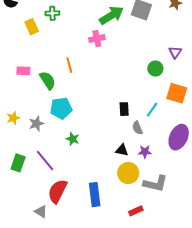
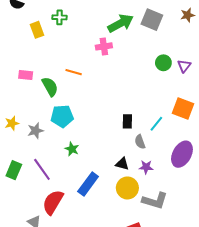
orange line: (69, 65) -> (74, 72), turned -63
green circle: (155, 69) -> (163, 63), moved
blue rectangle: (95, 195) -> (88, 184), moved, turned 40

